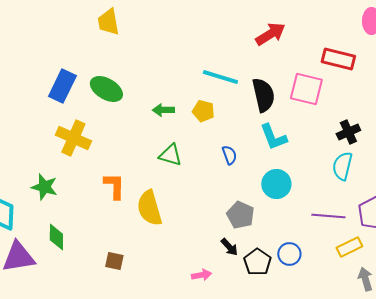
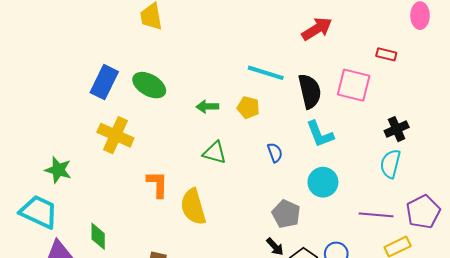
red rectangle: (338, 59) -> (386, 54), size x0.6
green star: (44, 187) -> (58, 170), moved

